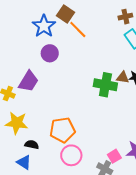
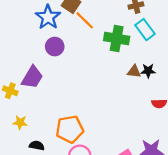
green cross: (105, 85) -> (117, 39), moved
yellow star: (17, 123) -> (20, 122), size x0.6

